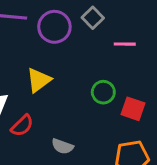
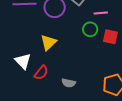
green circle: (103, 92) -> (90, 29), moved
red square: (133, 109) -> (110, 37), moved

